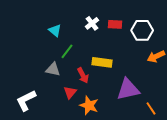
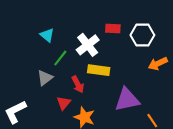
white cross: (92, 23) -> (88, 45), moved, size x1.5
gray triangle: (53, 69) -> (45, 78), turned -49

